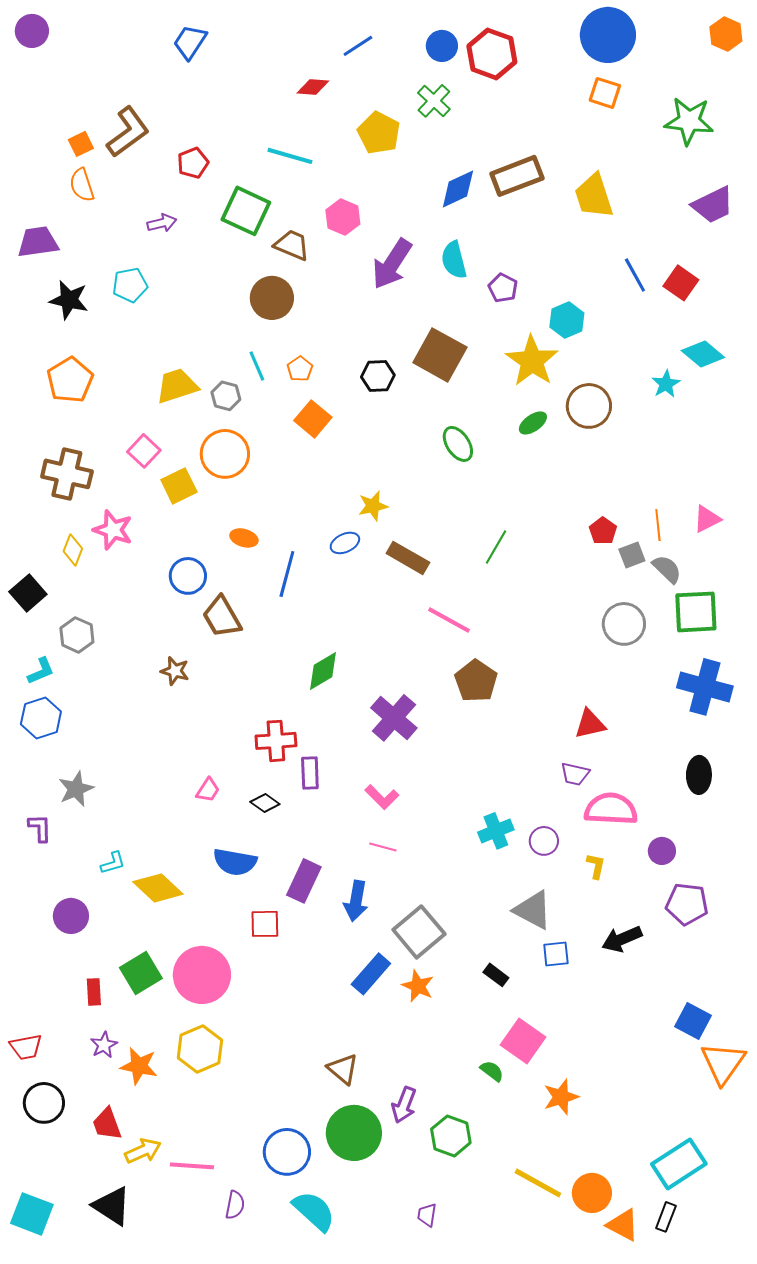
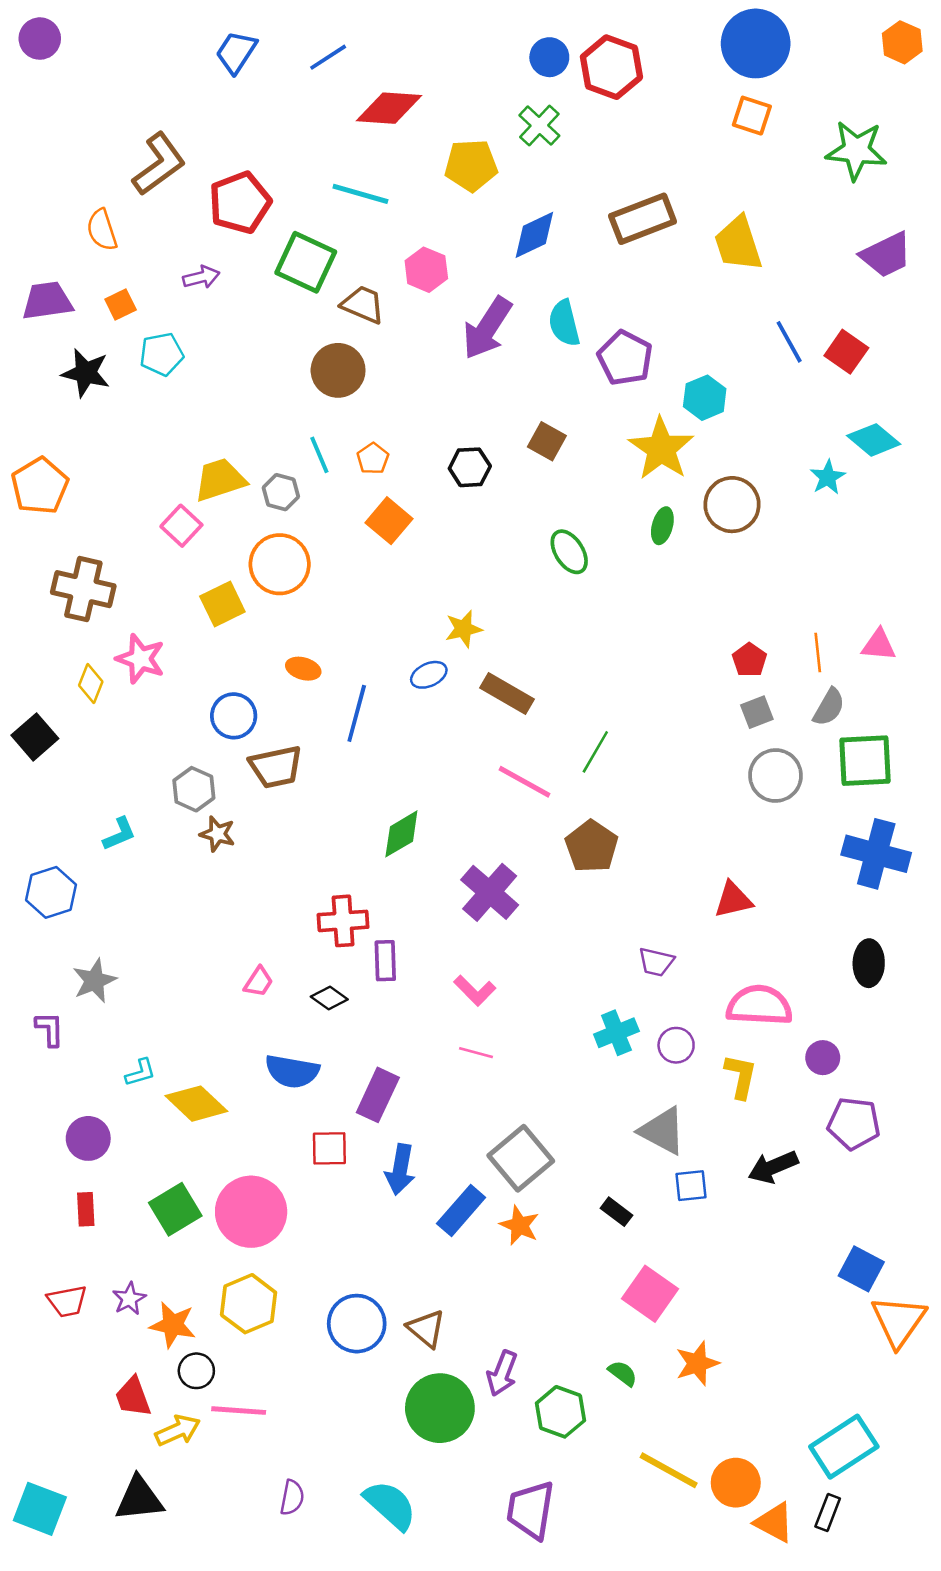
blue line: (358, 46) -> (328, 57), moved
red diamond: (313, 87) -> (389, 108), size x1.6
yellow pentagon: (379, 133) -> (471, 165), turned -30
orange square: (81, 144) -> (121, 304), moved
red pentagon: (193, 163) -> (240, 203), size x1.6
blue diamond: (458, 189) -> (534, 235), moved
purple pentagon: (503, 288) -> (625, 358), size x1.5
brown square: (440, 355) -> (547, 441), size x0.6
orange pentagon: (70, 380) -> (40, 486), moved
green ellipse: (533, 423) -> (662, 526), turned -40
pink square: (144, 451) -> (181, 526), moved
pink triangle: (707, 519) -> (879, 645), turned 32
green line: (496, 547) -> (595, 752), moved
gray square: (632, 555) -> (757, 712), moved
gray semicircle: (667, 569) -> (829, 707), turned 76
brown trapezoid: (222, 617) -> (276, 767), turned -72
pink line: (449, 620) -> (524, 782), moved
gray hexagon: (77, 635) -> (194, 789), moved
cyan L-shape: (41, 671) -> (119, 834), moved
purple trapezoid: (575, 774) -> (656, 962), moved
yellow L-shape: (596, 866) -> (741, 1076), size x1.4
blue arrow: (356, 901) -> (400, 1169), moved
red rectangle: (94, 992) -> (86, 1209), moved
red trapezoid: (26, 1047) -> (67, 1301), moved
green semicircle: (492, 1071) -> (623, 1373), moved
black circle: (44, 1103) -> (196, 1371), moved, size x0.7
blue circle: (287, 1152) -> (357, 1324), moved
pink line: (192, 1166) -> (239, 1411), moved
black triangle: (112, 1206) -> (139, 1499), turned -39
purple trapezoid: (427, 1215) -> (531, 1510), size x2.0

